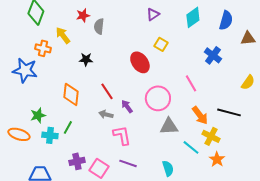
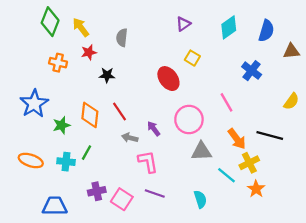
red star: (83, 15) -> (89, 52), moved
yellow arrow: (63, 35) -> (81, 27), moved
blue star: (25, 70) -> (34, 104), moved, turned 30
red line: (107, 91) -> (120, 112), moved
green star: (38, 115) -> (61, 125), moved
yellow cross: (211, 136) -> (249, 163), turned 36

